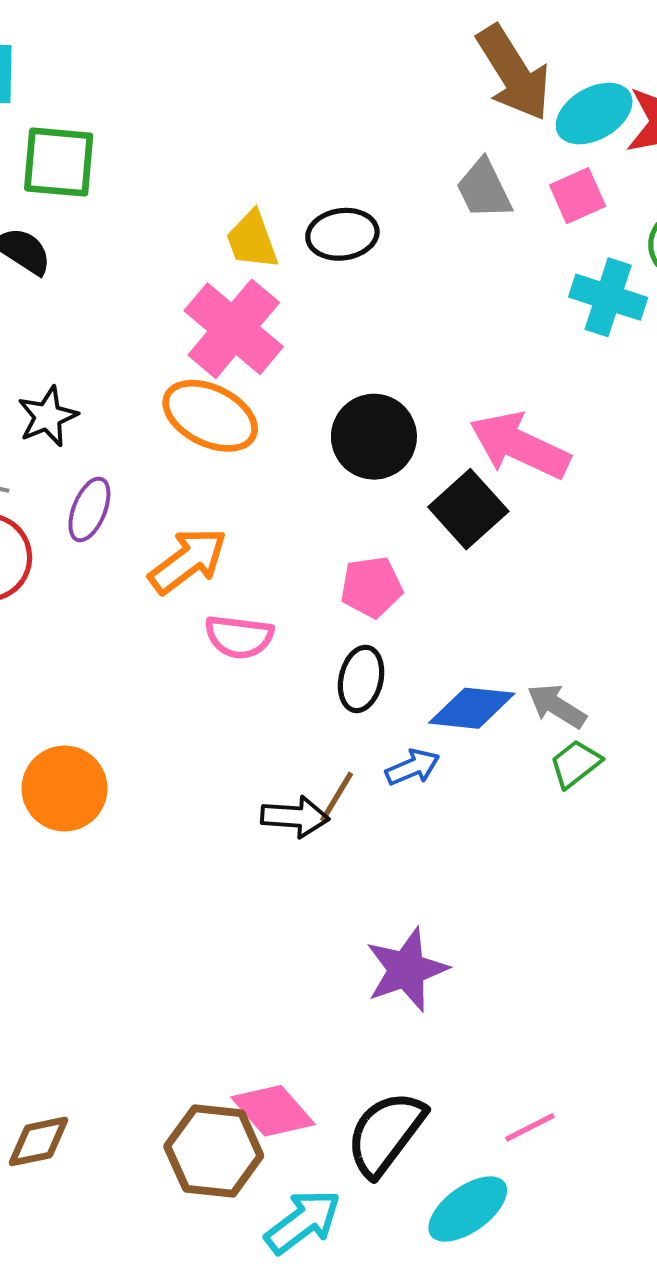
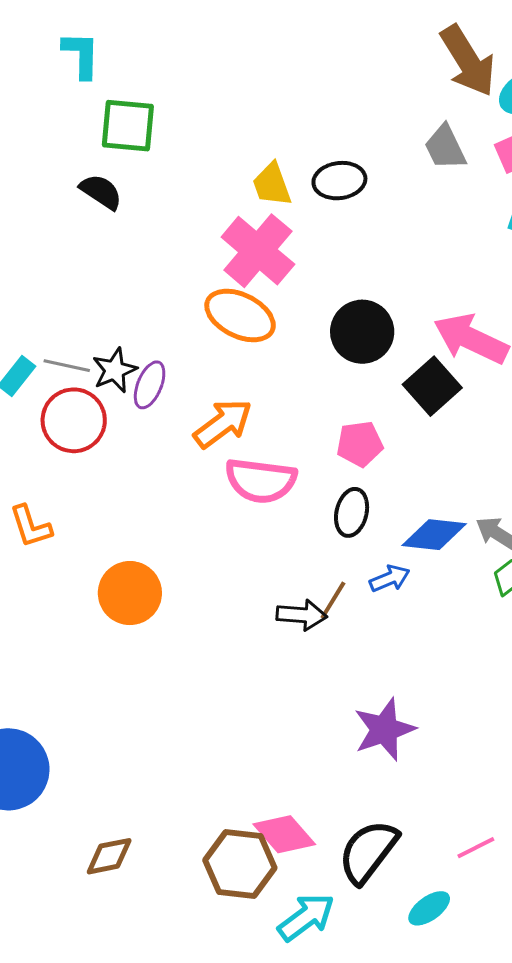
black star: (48, 417) -> (115, 370), moved
pink semicircle: (239, 637) -> (261, 481), size x1.4
cyan ellipse: (468, 1209) -> (429, 908), size x0.7

